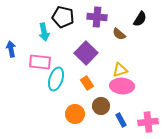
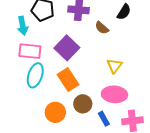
pink rectangle: (40, 62) -> (30, 51), moved
yellow triangle: (120, 70) -> (114, 66), moved, turned -35
orange rectangle: (87, 83) -> (68, 80), size x1.5
pink ellipse: (122, 86) -> (114, 94), moved

